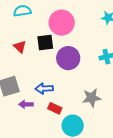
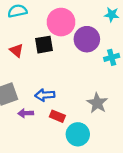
purple circle: (68, 58) -> (87, 39), moved
gray star: (92, 98) -> (97, 103), turned -30

